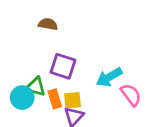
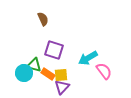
brown semicircle: (48, 24) -> (43, 19), turned 56
orange rectangle: (55, 99) -> (48, 74), turned -40

